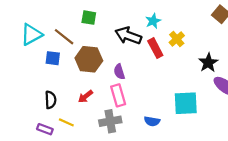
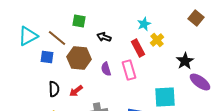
cyan star: (153, 21) -> (144, 24), moved
black arrow: (128, 36) -> (104, 37), moved, size x0.6
pink rectangle: (118, 95) -> (129, 70), moved
black semicircle: (51, 100) -> (54, 89), moved

